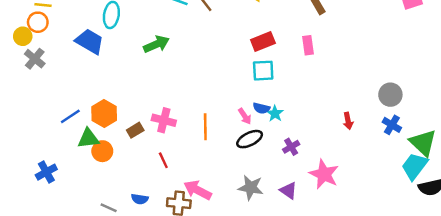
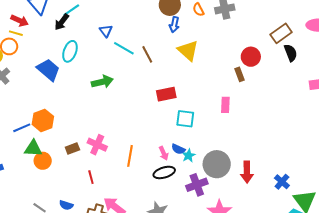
red rectangle: (263, 41) -> (166, 94), moved
gray circle: (390, 95) -> (217, 164), moved, size x1.4
orange hexagon: (104, 113) -> (43, 120), moved
red arrow: (348, 121) -> (247, 172), size x1.5
purple cross: (291, 147) -> (197, 185), size x1.5

